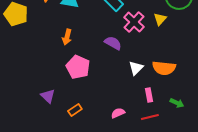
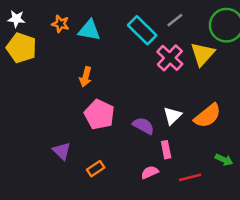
yellow triangle: (160, 19) -> (203, 54), size x1.5
purple semicircle: (113, 43) -> (143, 126), moved
orange semicircle: (164, 68) -> (208, 116), turned -45
pink rectangle: (149, 95) -> (166, 150), moved

